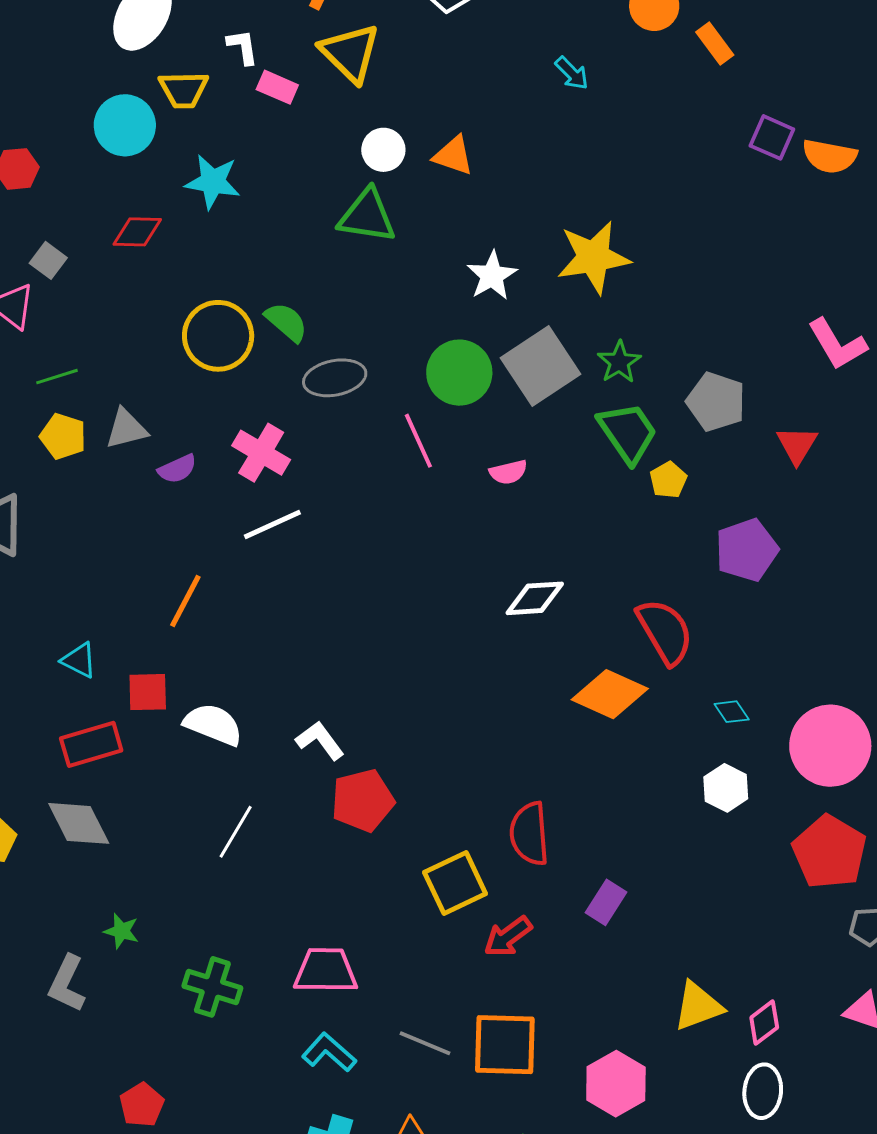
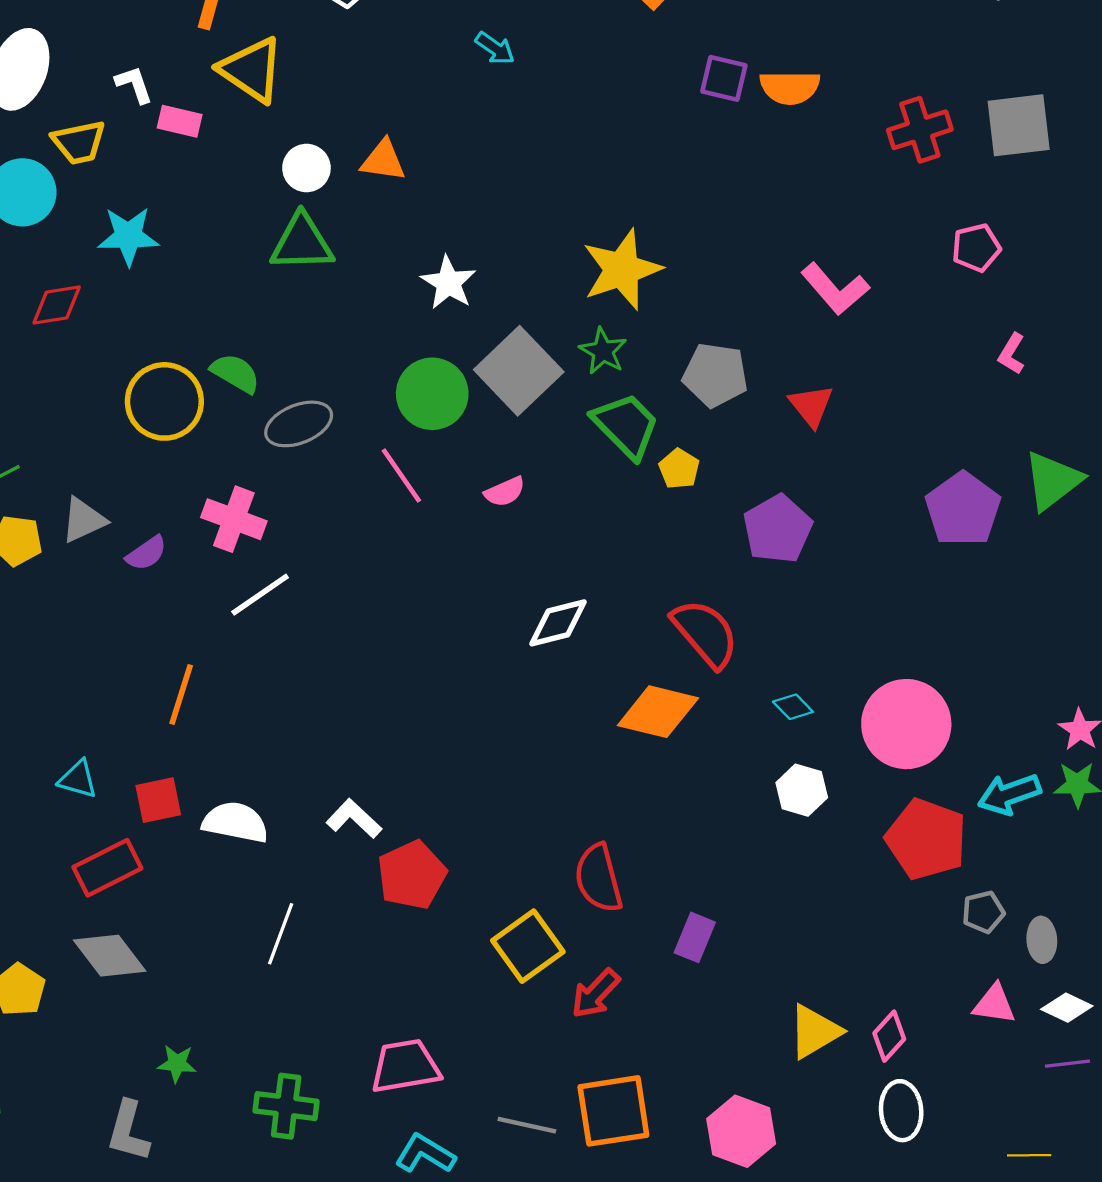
yellow star: (593, 257) -> (622, 270), moved

